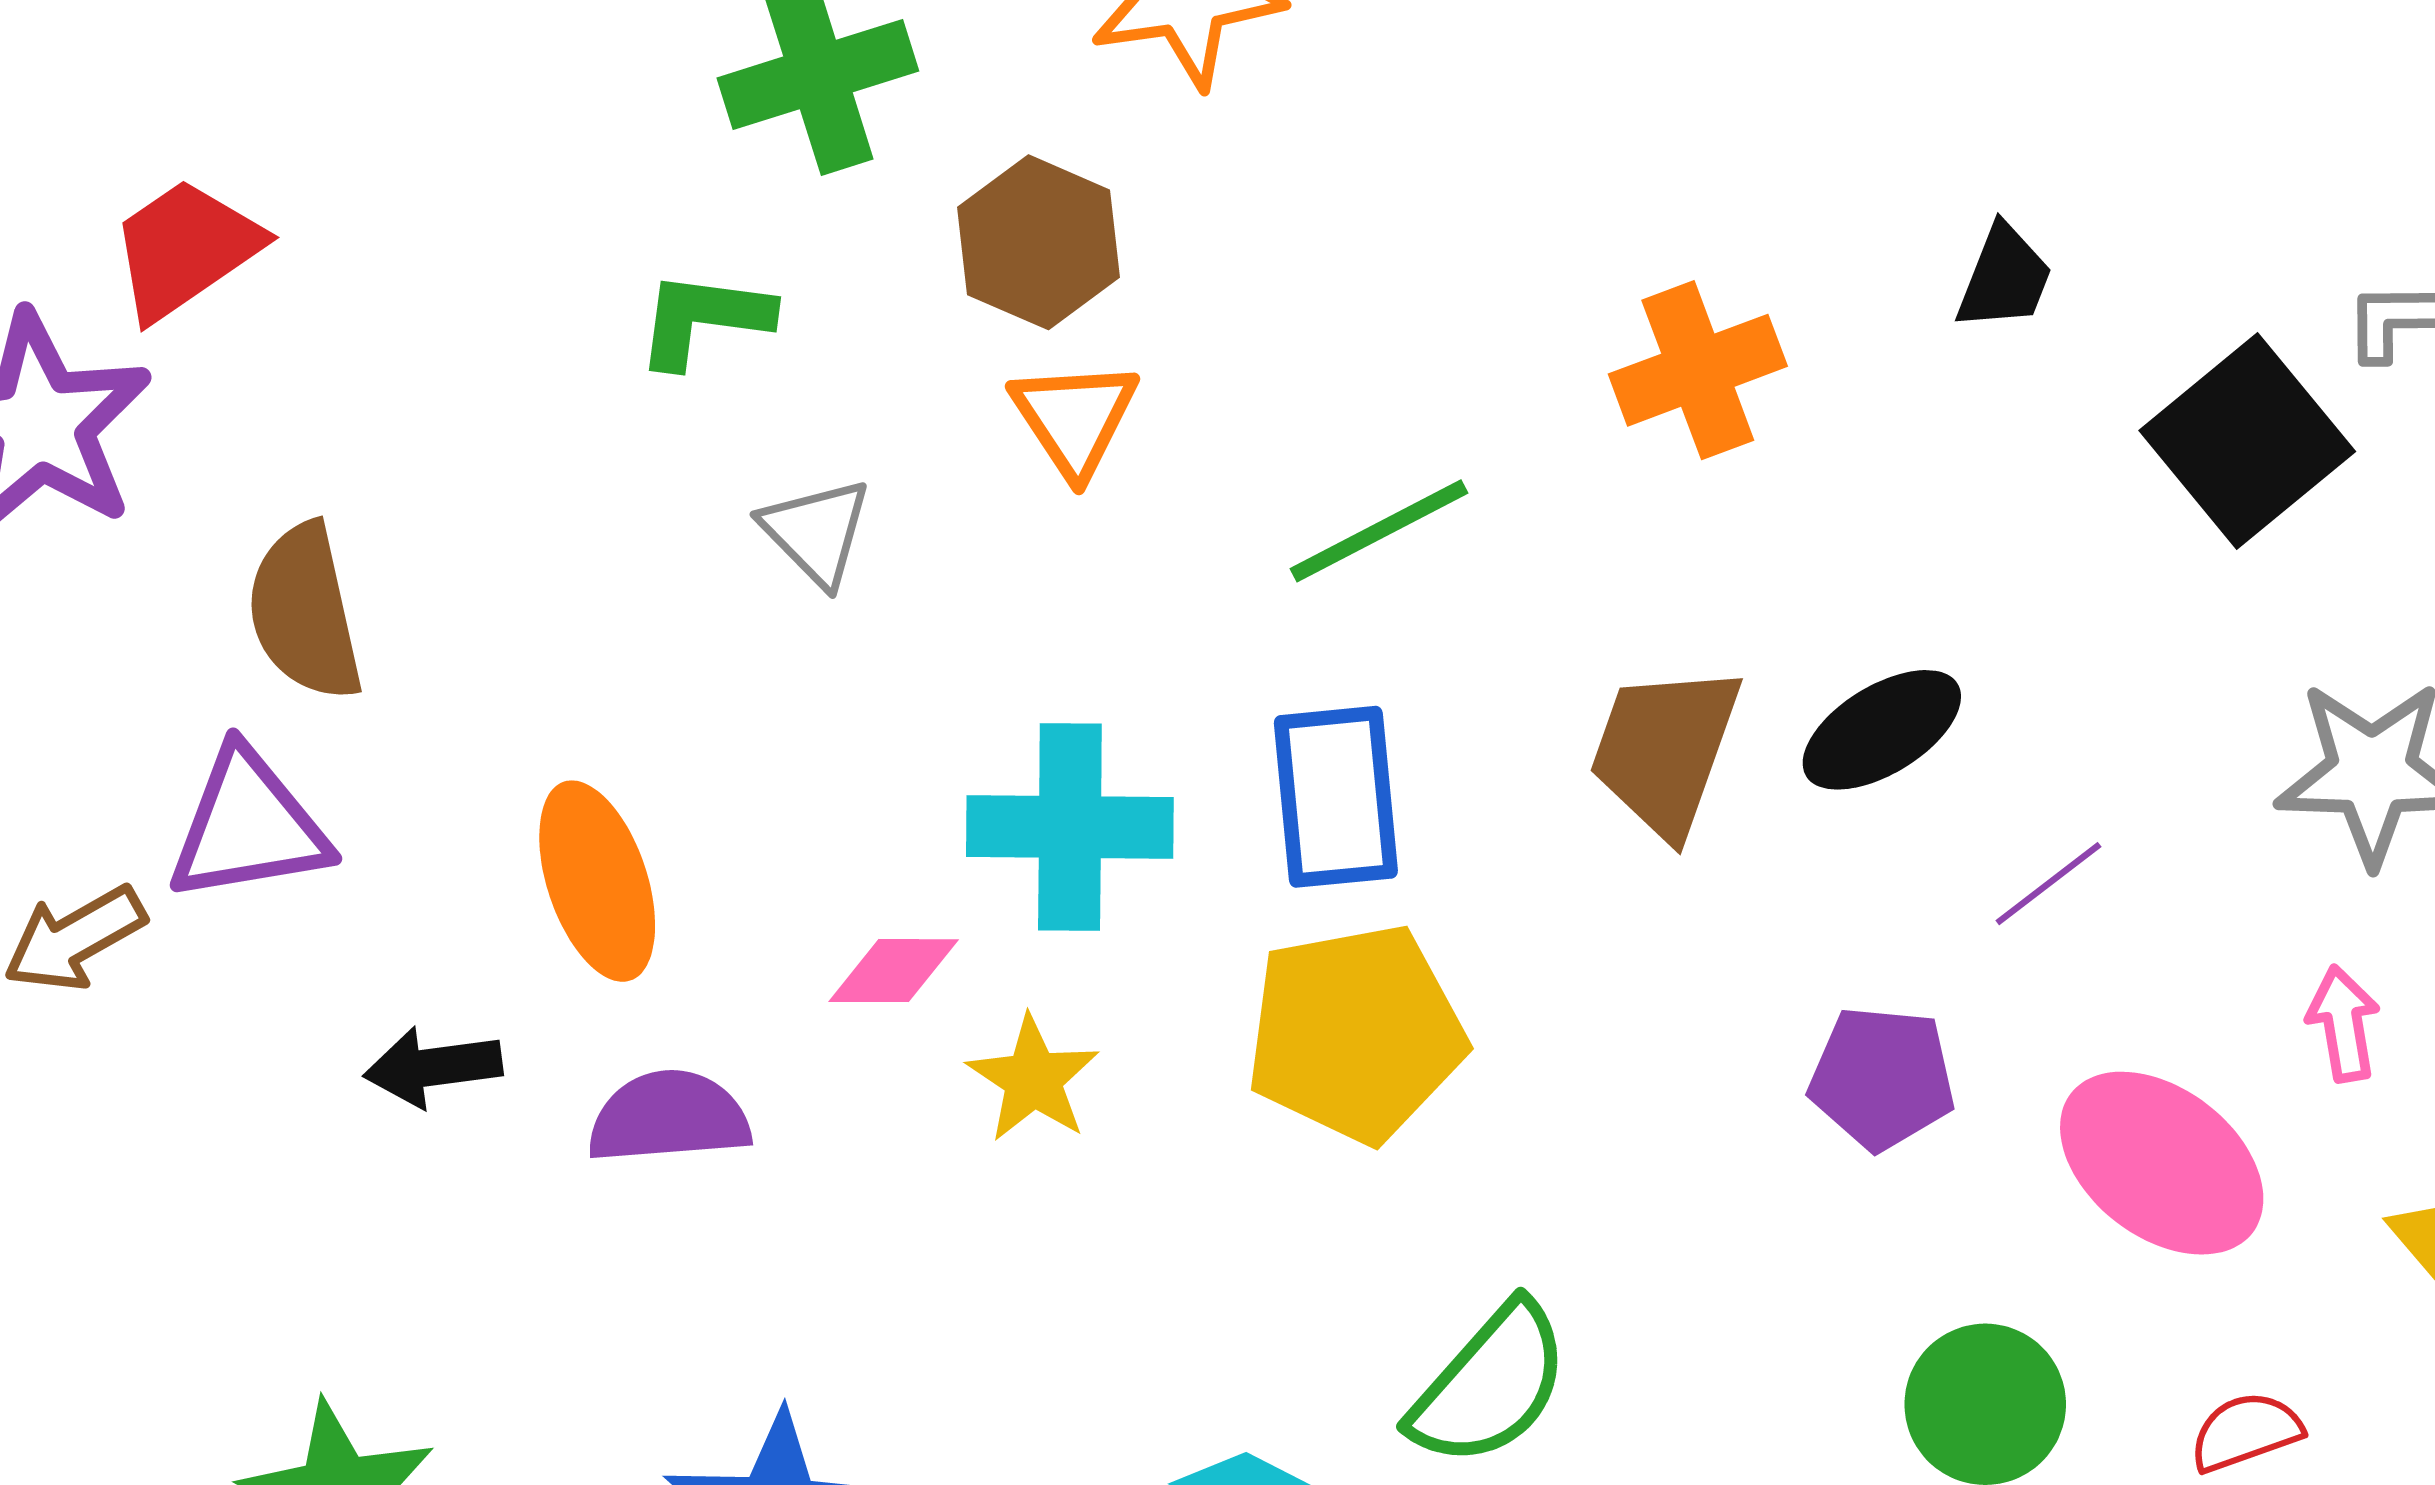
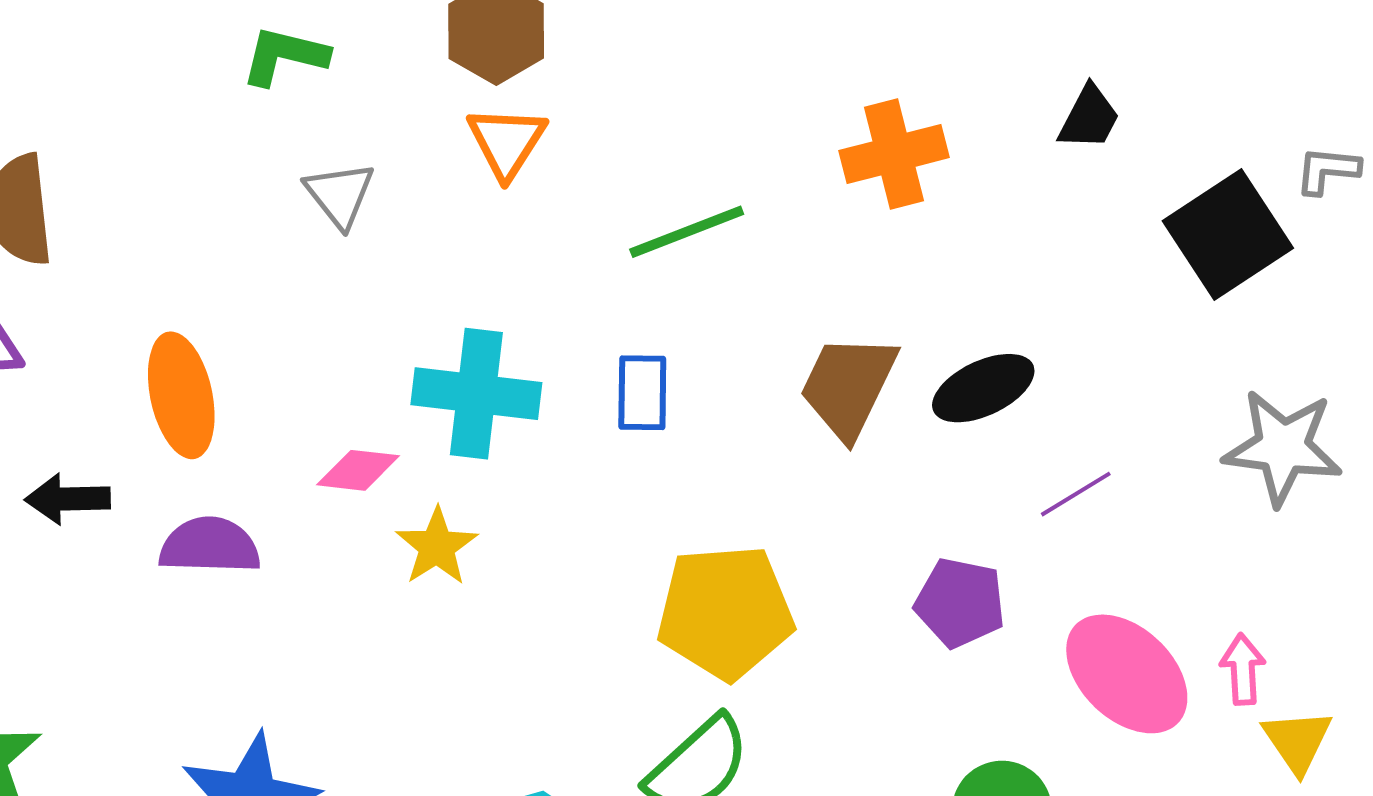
blue rectangle: (1336, 797) -> (642, 393), size x0.7
pink arrow: (2343, 1024) -> (1243, 669), moved
yellow pentagon: (1356, 1033) -> (725, 612), moved

